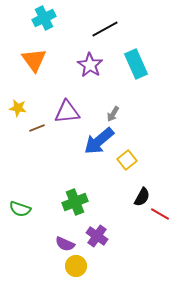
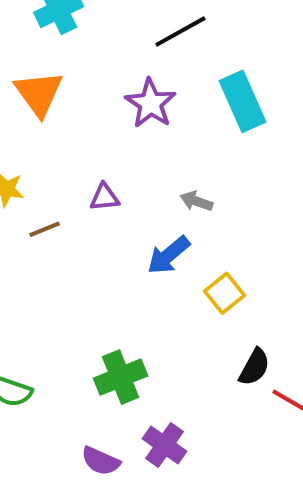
purple triangle: (67, 112) -> (105, 197), size x0.6
gray arrow: (113, 114) -> (196, 201), turned 77
blue arrow: (99, 141) -> (169, 255), size x0.7

